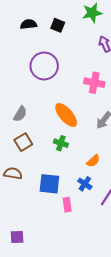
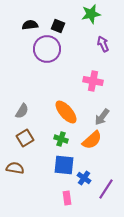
purple circle: (44, 66) -> (47, 49), moved
orange semicircle: (93, 161) -> (92, 140), moved, size x1.5
blue square: (49, 184) -> (64, 165), moved

